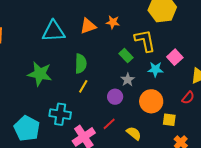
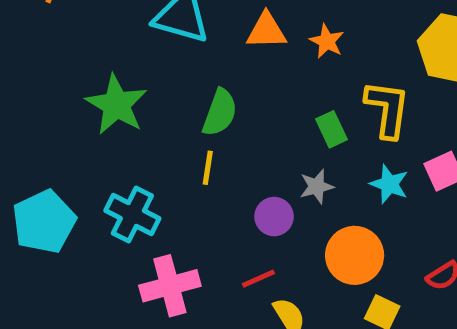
yellow line: (83, 86) -> (208, 168), turned -40
red line: (109, 124) -> (258, 279), moved

